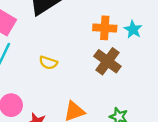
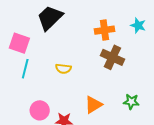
cyan star: (133, 29) -> (138, 25), moved

